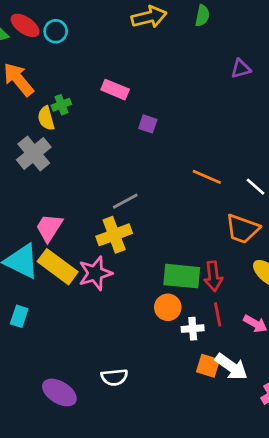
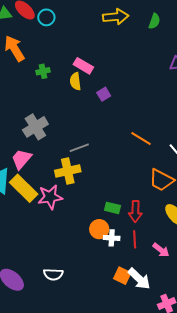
yellow semicircle: (46, 118) -> (75, 81), moved
purple square: (148, 124) -> (104, 94), turned 32
gray cross: (34, 153) -> (35, 127), moved
green rectangle: (182, 276) -> (113, 208), size x0.6
white cross: (193, 329) -> (112, 238), moved

